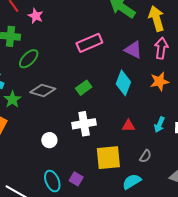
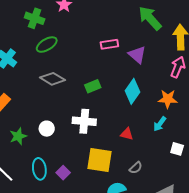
pink rectangle: (89, 43) -> (109, 44), size x0.7
purple triangle: (133, 50) -> (137, 55), moved
green star: (12, 99) -> (18, 136), moved
cyan arrow: (159, 125) -> (160, 124), moved

